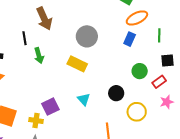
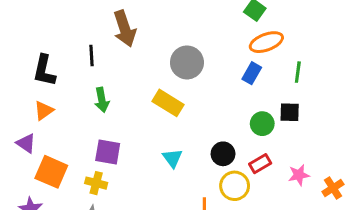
green arrow: (39, 56) -> (102, 100), moved
black square: (167, 60) -> (290, 112), moved
red rectangle: (159, 82) -> (260, 164), moved
purple square: (50, 107) -> (108, 152), moved, turned 30
yellow circle: (137, 112) -> (235, 186), moved

